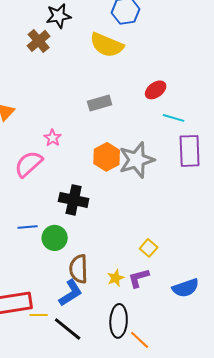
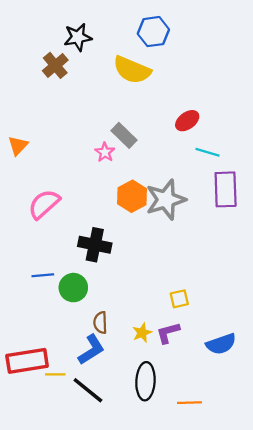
gray rectangle: (100, 103) -> (124, 135), turned 60
pink star: (53, 138) -> (105, 152), moved
yellow square: (149, 248) -> (179, 299), turned 36
brown semicircle: (79, 269) -> (100, 323), size x0.7
orange line: (140, 340) -> (189, 403), moved, turned -45

